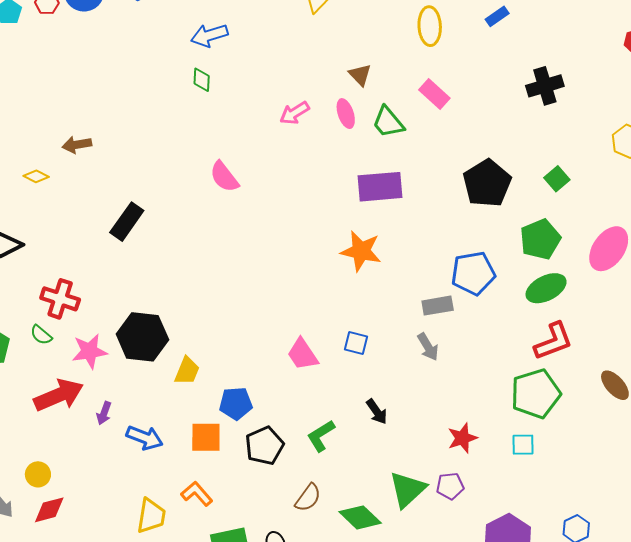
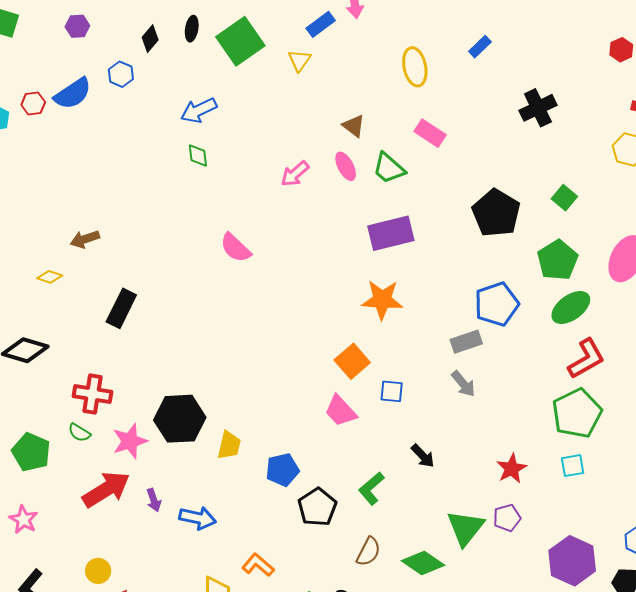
black rectangle: (127, 222) -> (121, 308), moved
purple arrow: (104, 413) -> (154, 500), turned -30
orange square: (206, 437) -> (352, 361), moved, turned -32

